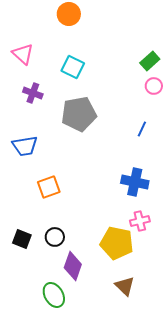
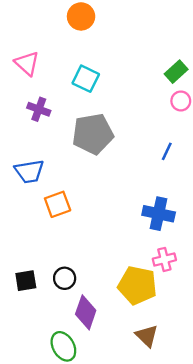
orange square: (49, 187) -> (58, 204), moved
black square: (22, 239) -> (26, 281), turned -30

